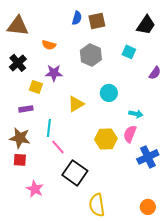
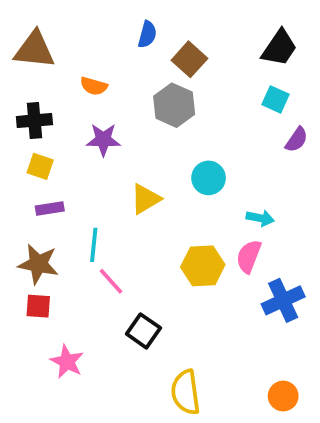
brown square: (97, 21) -> (189, 59), moved, turned -36
cyan square: (129, 52) -> (275, 99), moved
black cross: (18, 63) -> (34, 121), turned 36
yellow square: (36, 87) -> (40, 166), moved
black square: (75, 173) -> (143, 331), size x0.7

